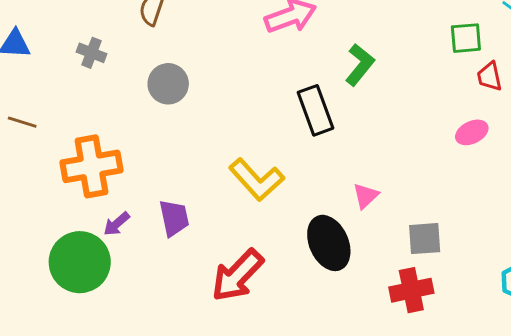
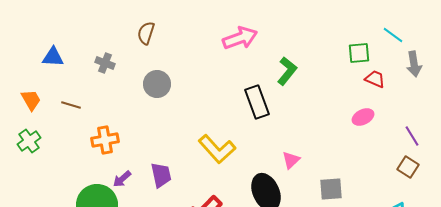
red trapezoid: (489, 76) -> (375, 79), turned 125
brown line: (22, 122) -> (71, 105), moved
orange cross: (91, 166) -> (105, 140), size x0.7

